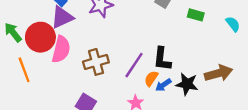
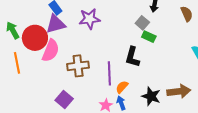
green rectangle: (196, 15) -> (149, 37), moved
black L-shape: (162, 59) -> (132, 57), moved
purple line: (134, 65) -> (109, 73), turned -45
blue arrow: (163, 85) -> (121, 103), moved, turned 96

